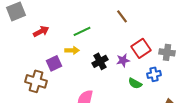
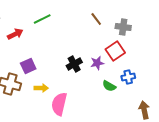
green line: (82, 31) -> (42, 19), moved
yellow arrow: (72, 50) -> (41, 88), moved
gray cross: (167, 52) -> (123, 27), moved

